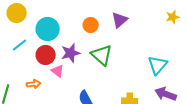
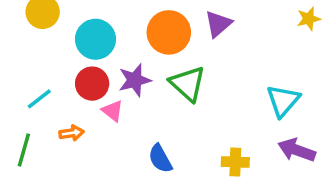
orange circle: (91, 25) -> (169, 32), size x1.6
cyan line: (20, 45) -> (39, 99), moved

